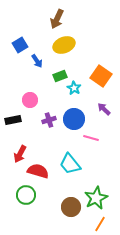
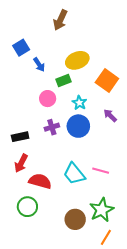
yellow ellipse: (64, 45) -> (77, 60), moved
cyan star: (74, 88) -> (79, 103), moved
pink circle: (30, 100) -> (48, 99), moved
black rectangle: (13, 120) -> (20, 137), moved
pink line: (91, 138) -> (101, 171), moved

